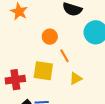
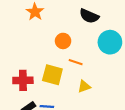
orange line: (65, 56) -> (76, 62), turned -48

